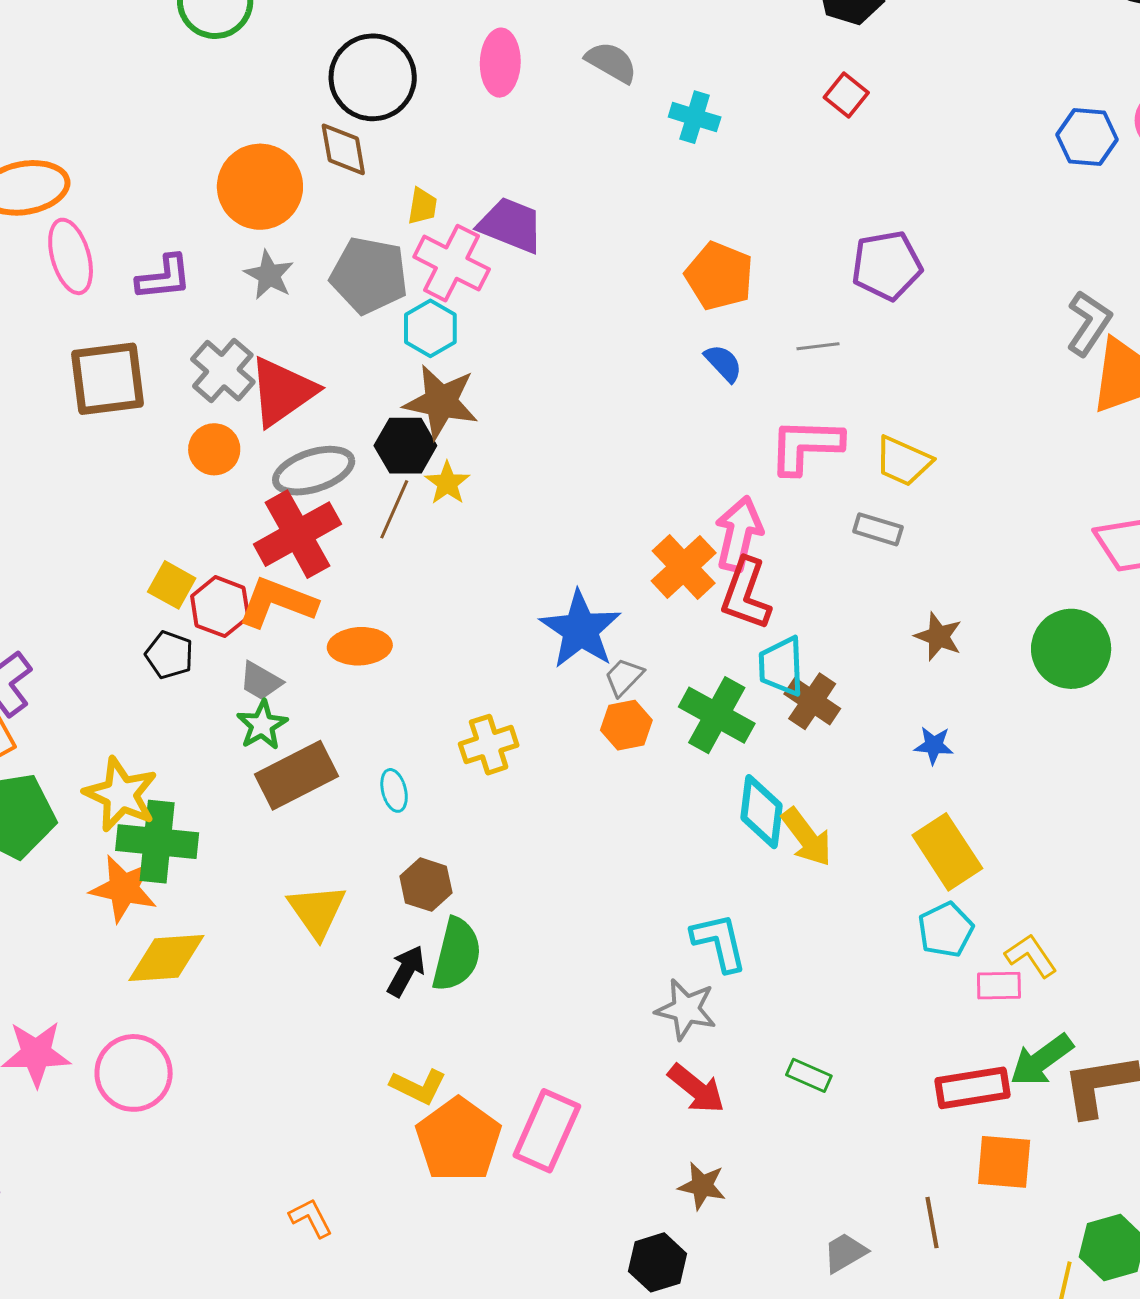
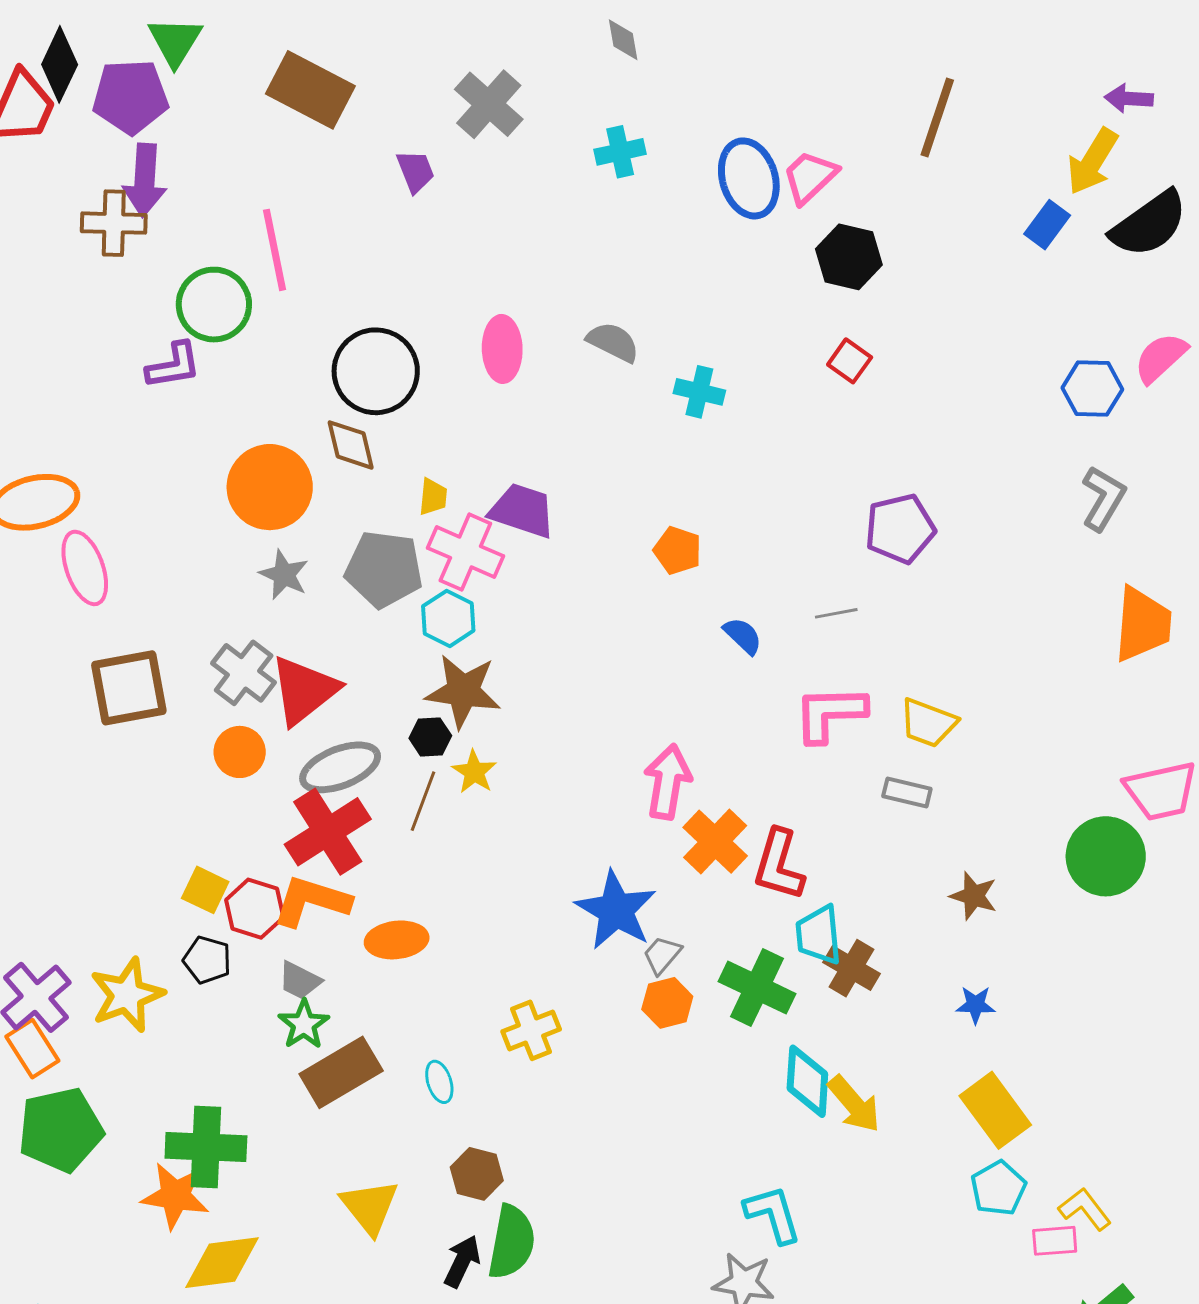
orange pentagon: (719, 276) -> (678, 550), moved, size x0.7
purple L-shape: (164, 278) -> (173, 366), moved
gray L-shape: (1089, 323) -> (1103, 498), moved
black hexagon: (405, 446) -> (430, 737), size x0.7
pink arrow: (739, 534) -> (668, 782), moved
green circle: (1071, 649) -> (1106, 856), moved
yellow star: (121, 794) -> (127, 995), moved, turned 30

